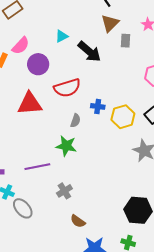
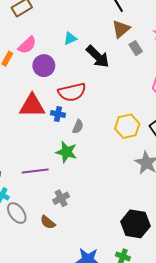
gray rectangle: (125, 41) -> (136, 48), turned -40
blue cross: (98, 106) -> (58, 114), moved
brown semicircle: (78, 221) -> (48, 222), moved

